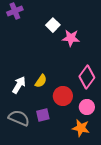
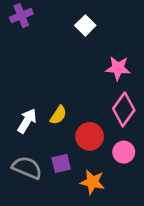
white square: (53, 25) -> (85, 25), moved
pink star: (71, 38) -> (118, 68), moved
orange star: (81, 128) -> (92, 182), moved

